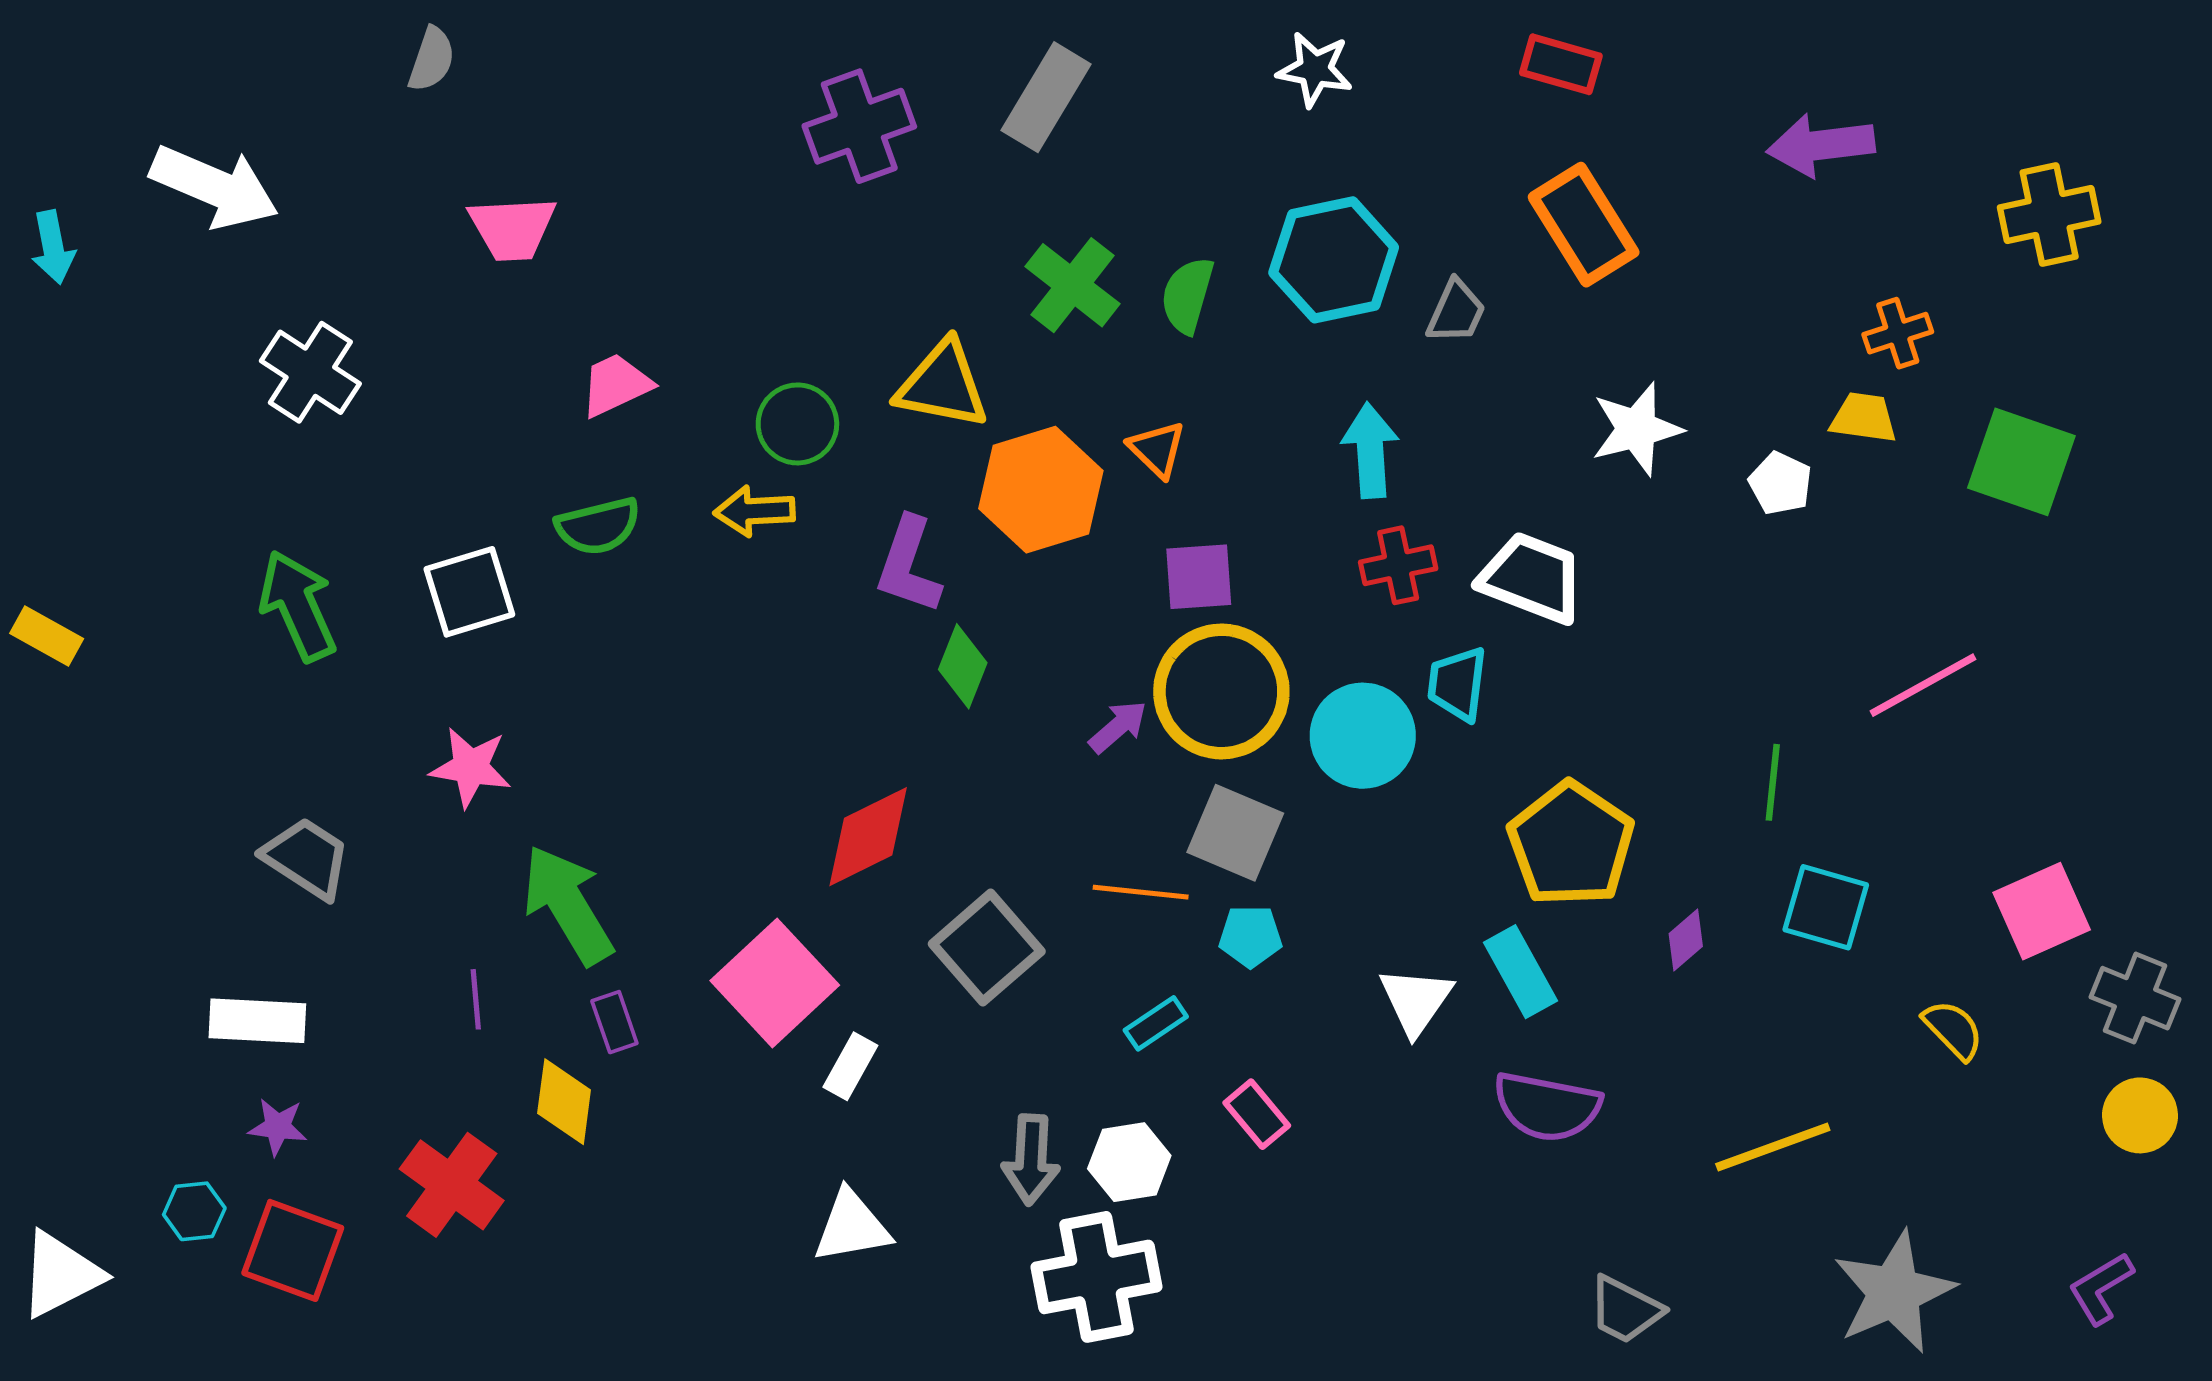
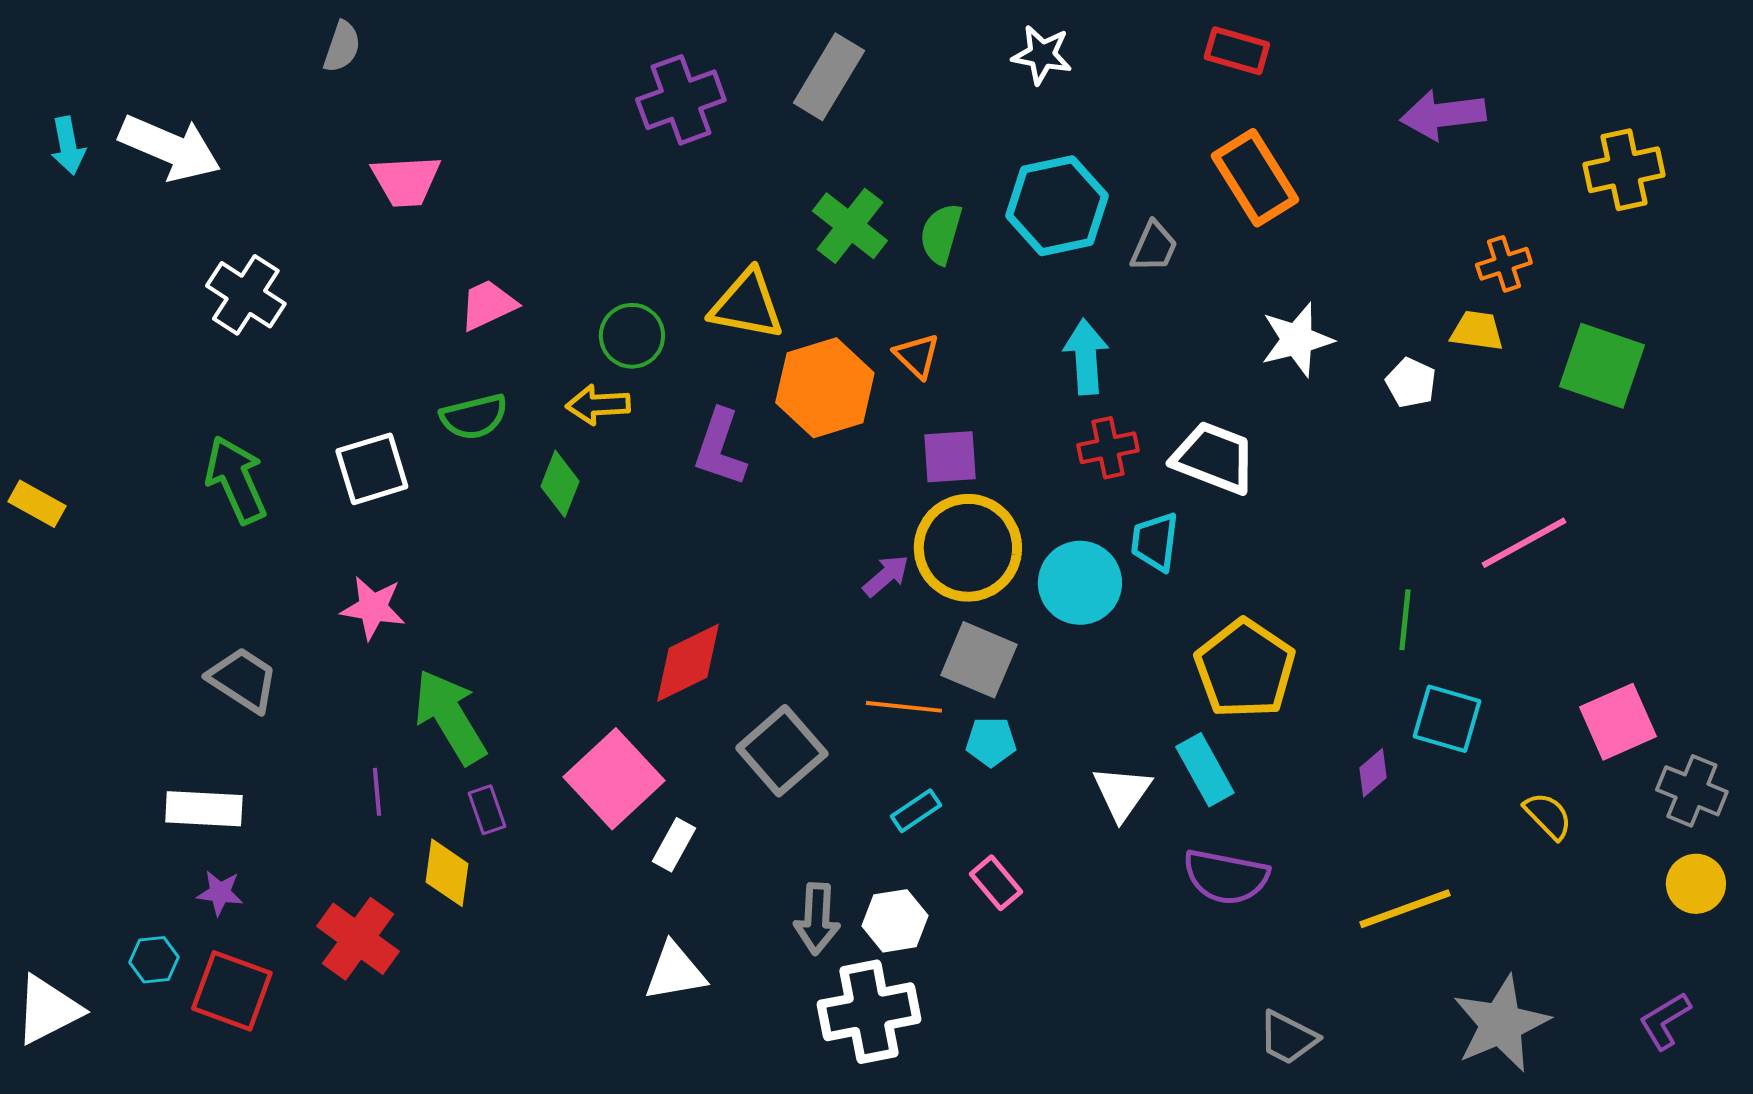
cyan arrow: (53, 247) -> (68, 146), moved
green diamond: (963, 666) -> (560, 484), moved
purple diamond: (1686, 940) -> (1373, 773), moved

